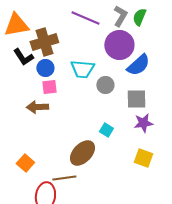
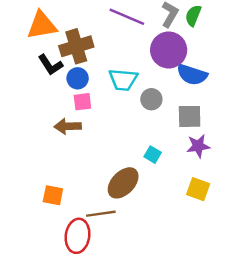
blue semicircle: (138, 65) -> (192, 75), turned 60
orange square: (25, 163) -> (53, 195), turned -30

